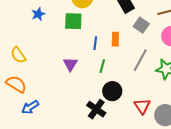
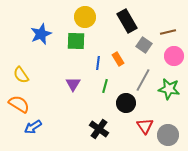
blue star: (38, 14) -> (41, 34), size x1.5
orange rectangle: (115, 39) -> (118, 59), turned -32
black circle: (112, 91) -> (126, 103), moved

